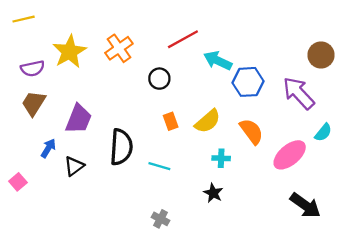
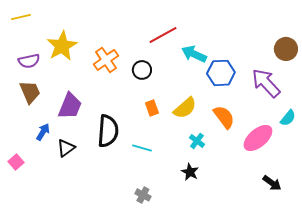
orange cross: (119, 48) -> (106, 60), moved
brown trapezoid: (34, 103) -> (30, 92), turned 125
cyan cross: (221, 158) -> (197, 141), turned 35
black arrow: (305, 205) -> (272, 183), size x0.7

